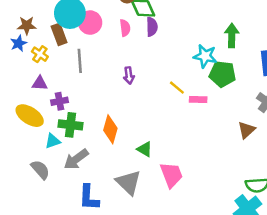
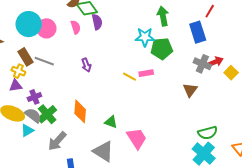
brown rectangle: (59, 34) -> (25, 57), moved
yellow cross: (40, 54) -> (18, 71), moved
gray line: (80, 61) -> (44, 61), turned -54
yellow line: (177, 88) -> (129, 77), moved
green cross: (70, 125) -> (47, 114), turned -36
cyan triangle: (53, 141) -> (27, 130), moved
gray semicircle: (40, 170) -> (33, 115), moved

